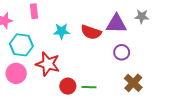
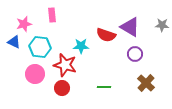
gray star: (142, 16) -> (162, 25), moved
purple triangle: (116, 24) -> (130, 27), turned 30
cyan star: (61, 31) -> (81, 46), moved
red circle: (68, 86) -> (62, 88), moved

